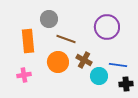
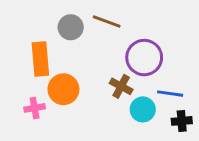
purple circle: (107, 27) -> (144, 58), moved
brown line: (66, 39) -> (107, 21), moved
orange circle: (58, 62) -> (63, 89), moved

